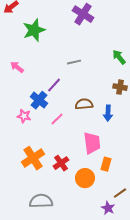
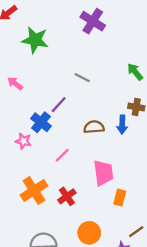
green star: (34, 30) -> (35, 40), turned 30
gray line: (74, 62) -> (82, 78), turned 40
blue arrow: (108, 113) -> (122, 125), moved
pink line: (57, 119) -> (62, 155), moved
orange circle: (85, 178) -> (89, 233), moved

